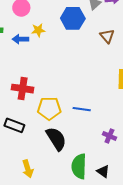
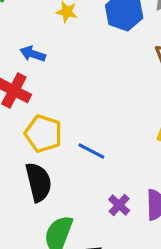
blue arrow: (20, 39) -> (33, 54), moved

